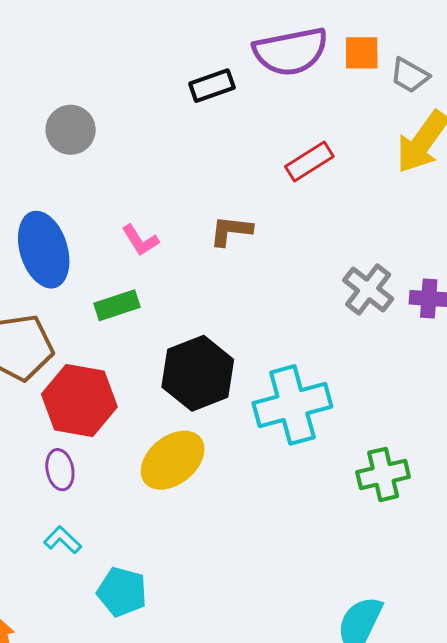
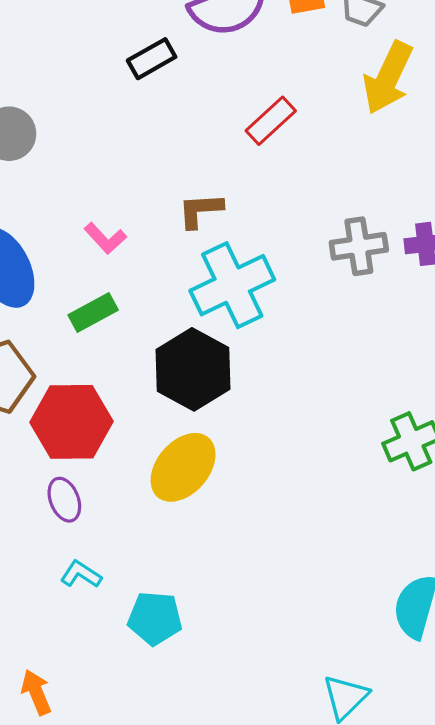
gray cross: (368, 289) -> (359, 246), turned -36
cyan cross: (292, 405) -> (232, 285), moved

